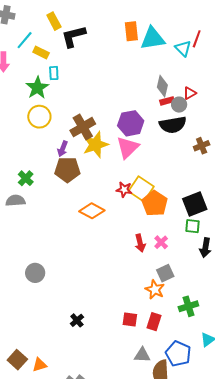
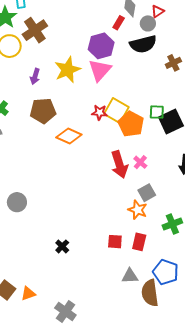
red rectangle: (167, 101) -> (119, 23), moved, turned -40
brown cross: (83, 127) -> (35, 30), moved
brown pentagon: (67, 170) -> (43, 111), moved
green square: (193, 226) -> (157, 112), moved
red arrow: (140, 243) -> (119, 165), size x1.5

